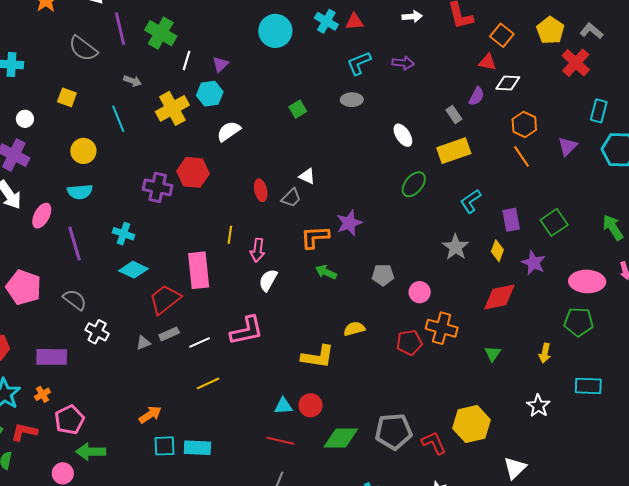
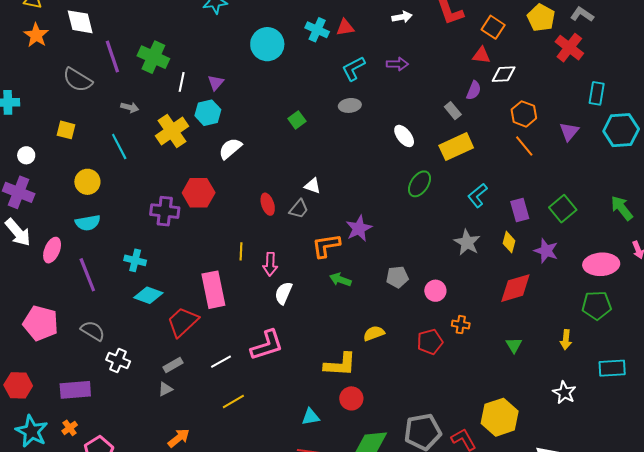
orange cross: (442, 328) -> (461, 325), size x0.6
gray rectangle: (169, 334) -> (173, 365), moved
gray triangle: (143, 343) -> (165, 389), moved
red circle: (311, 405) -> (351, 398), moved

